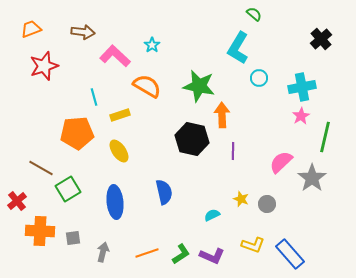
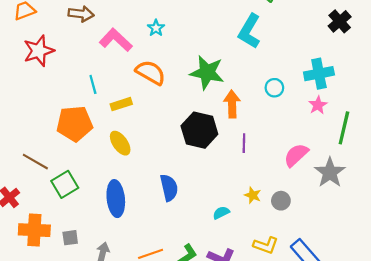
cyan circle: (259, 78) -> (274, 88), moved

